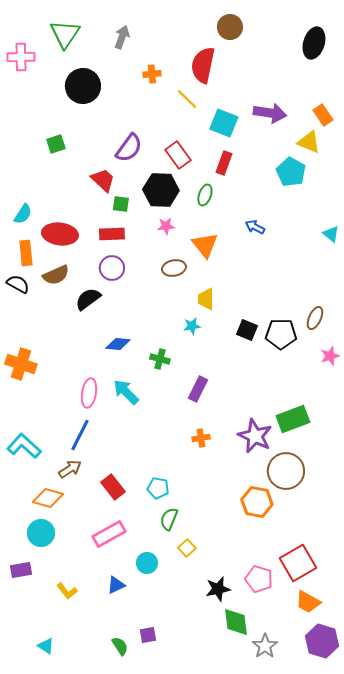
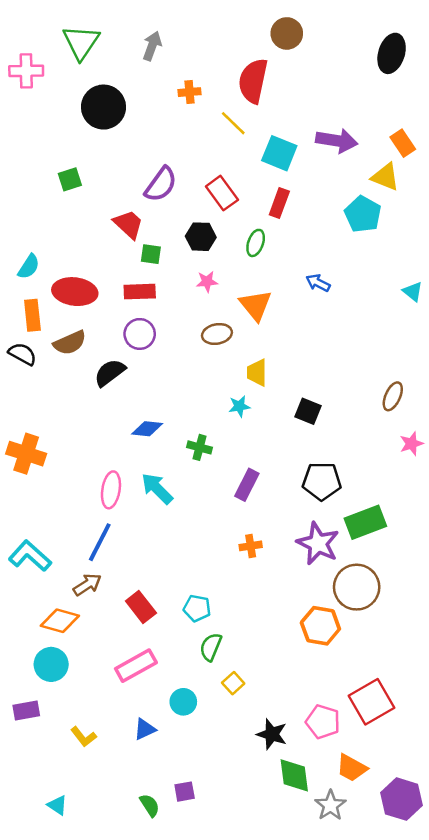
black hexagon: (161, 190) -> (201, 237), size x0.7
black pentagon: (281, 334) -> (322, 481), moved
black star: (218, 589) -> (272, 734), turned 30
orange trapezoid: (308, 602) -> (352, 768), moved

